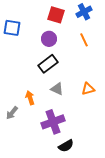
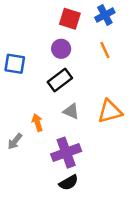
blue square: (12, 28) -> (15, 64), moved
orange triangle: (88, 89) -> (110, 111), size x1.5
black semicircle: (66, 146) -> (69, 183), moved

